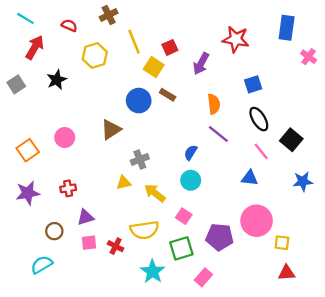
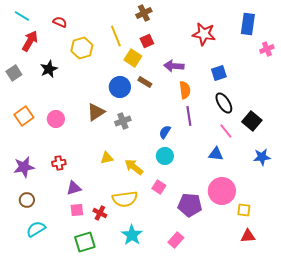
brown cross: (109, 15) -> (144, 13), moved
pink cross: (309, 57) -> (267, 49), turned 32
purple arrow: (201, 64) -> (174, 66), moved, turned 66
purple line: (218, 134) -> (189, 116), turned 42
orange square: (28, 150) -> (24, 116), moved
gray cross: (140, 159) -> (123, 121), moved
brown circle: (54, 231) -> (27, 200), moved
green square: (181, 248) -> (85, 242), moved

